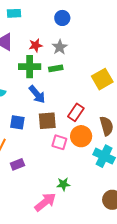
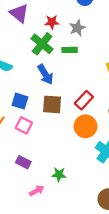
green cross: (30, 67) -> (42, 44), turned 30
pink square: (59, 142) -> (24, 125), moved
purple rectangle: (17, 164) -> (23, 162), moved, turned 40
pink arrow: (45, 202) -> (37, 191), size x0.6

